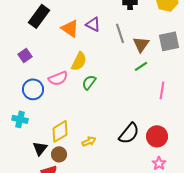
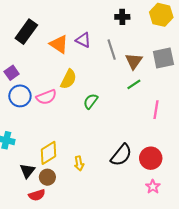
green semicircle: (89, 82) -> (91, 101), moved
blue circle: (33, 89) -> (20, 96), moved
yellow arrow: (89, 141) -> (79, 163), turned 104

